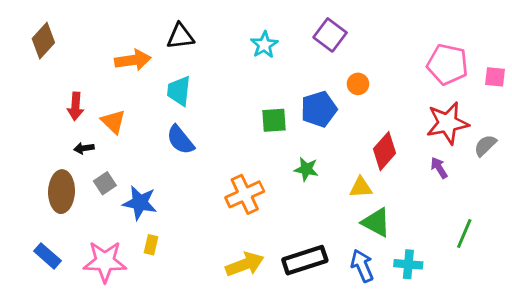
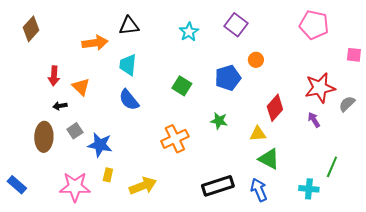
pink pentagon: (447, 64) -> (314, 25), moved
green square: (274, 120) -> (182, 86), moved, turned 36
blue rectangle: (48, 256) -> (17, 185), moved
yellow arrow: (245, 264) -> (143, 186), moved
cyan cross: (408, 264) -> (309, 189), moved

